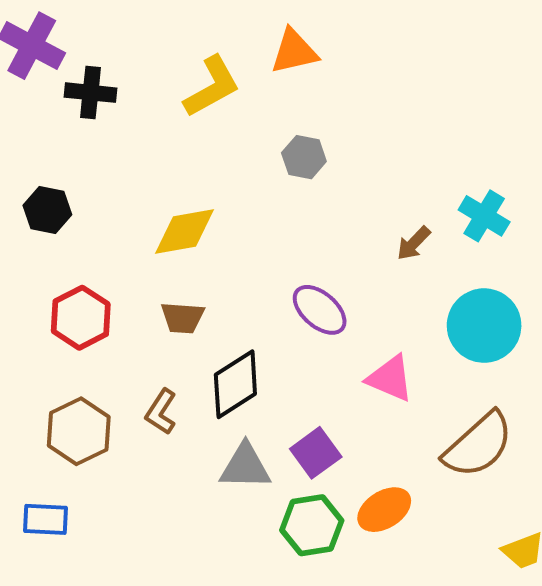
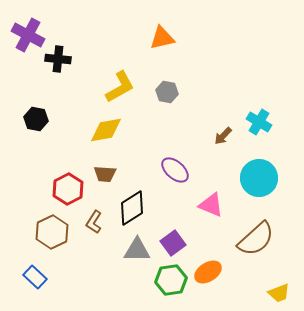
yellow L-shape: (212, 87) -> (120, 87), moved
red hexagon: (81, 318) -> (68, 189), moved
blue rectangle: (45, 519) -> (35, 277), turned 40

